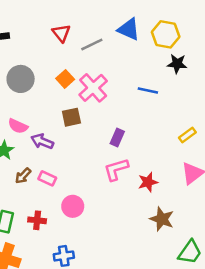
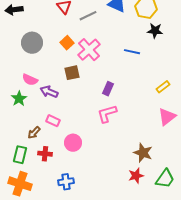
brown arrow: (23, 176) -> (34, 133), moved
red star: (148, 182) -> (136, 176), moved

